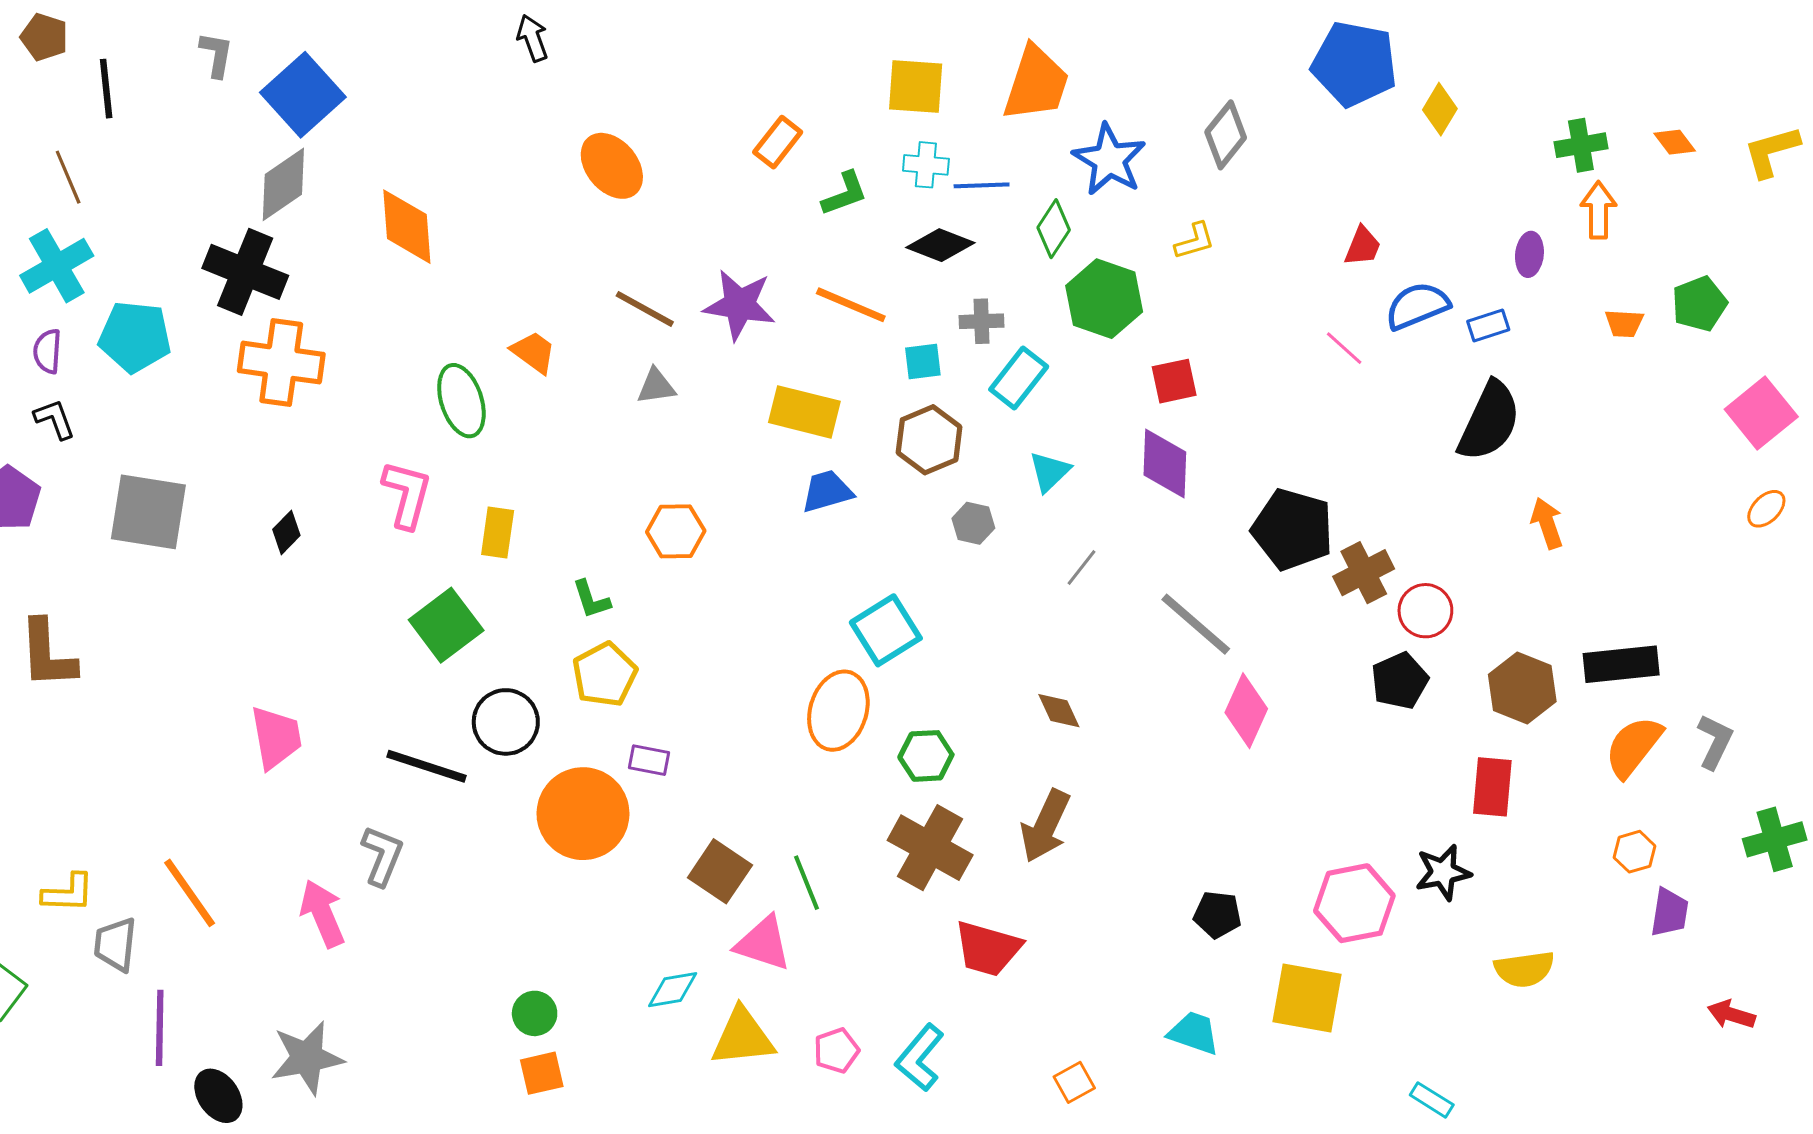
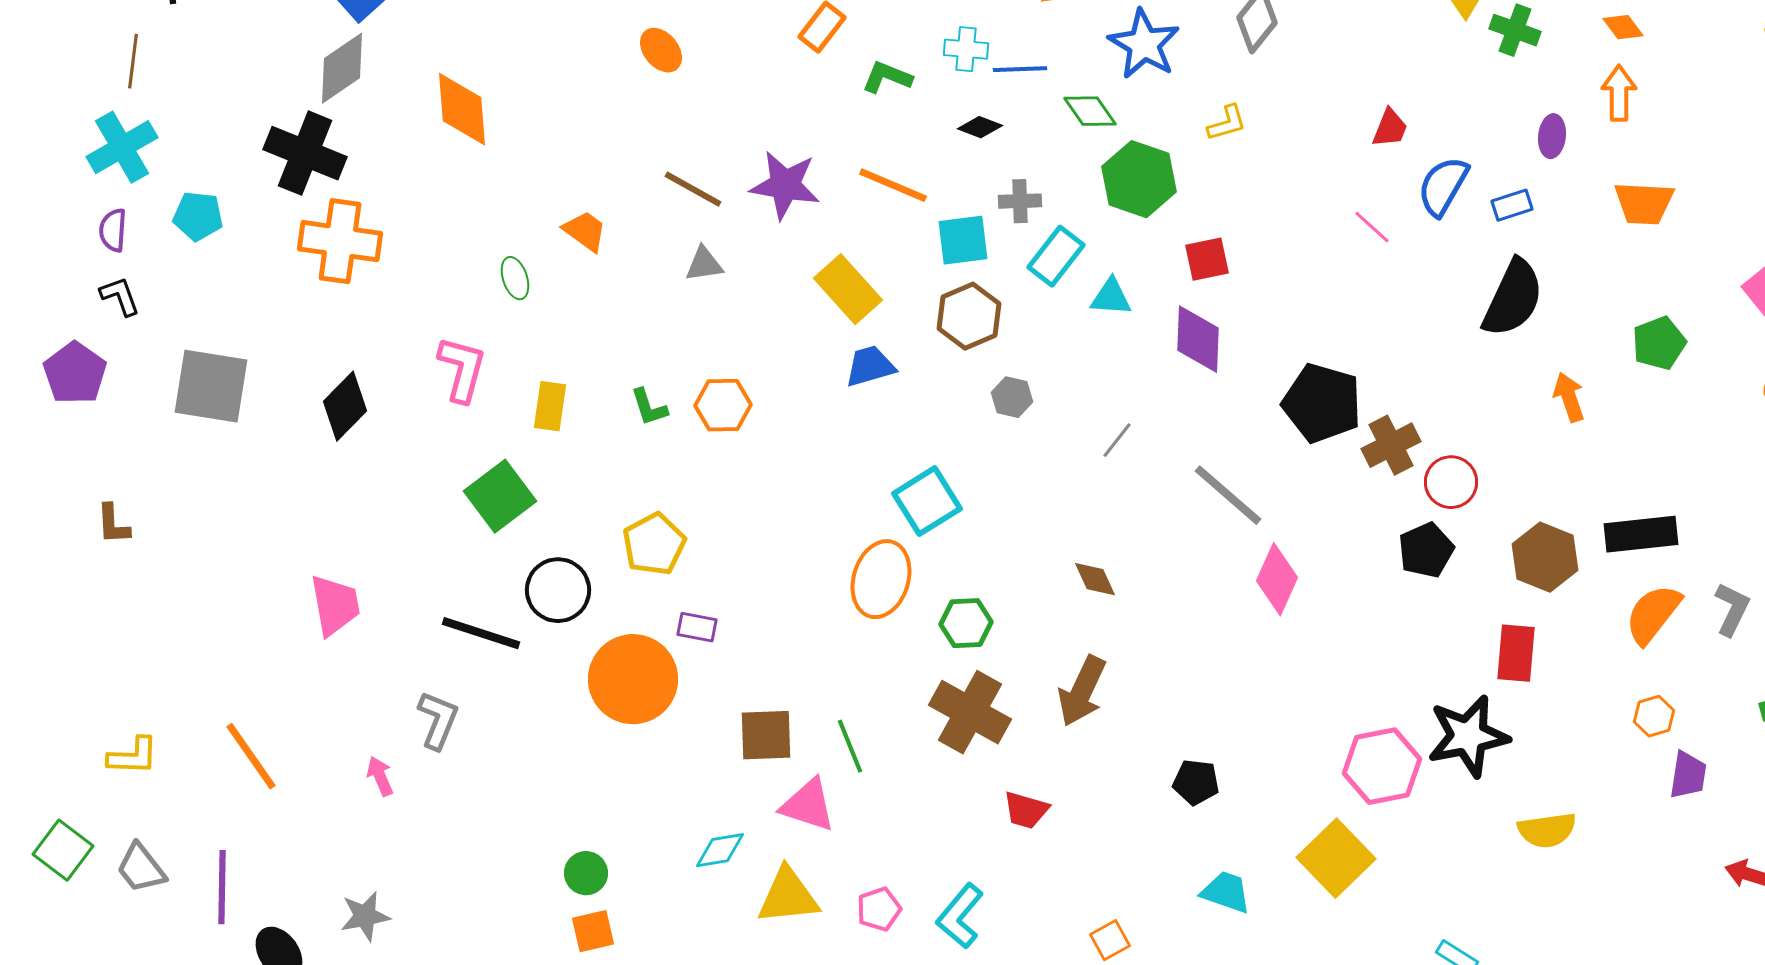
orange diamond: (1675, 142) -> (1623, 27), moved
green cross: (1581, 145) -> (1515, 30), moved, turned 30
orange ellipse: (612, 166) -> (661, 50), size x0.7
brown line: (68, 177) -> (133, 61), turned 30
green L-shape: (845, 194) -> (887, 77), turned -138
green diamond: (1054, 229) -> (1090, 111), turned -68
black diamond: (940, 245) -> (980, 127), size x0.7
green pentagon: (1699, 304) -> (1659, 343), moved
blue semicircle: (1417, 306) -> (1443, 186), turned -38
orange trapezoid: (1624, 323) -> (1644, 203), size x1.6
cyan pentagon: (135, 337) -> (198, 216), size x0.7
cyan square: (923, 361) -> (963, 240), size x1.4
green ellipse: (461, 401) -> (515, 278), size x0.6
yellow rectangle: (804, 412) -> (848, 289), turned 34
cyan triangle: (1050, 472) -> (1111, 297), moved, turned 48
black diamond: (286, 532) -> (345, 406), size x1.6
green L-shape: (591, 599) -> (649, 407), moved
brown L-shape: (47, 654) -> (113, 524), size x0.6
brown square: (720, 871) -> (766, 735), turned -36
black star: (1443, 872) -> (1468, 736), size x1.5
pink arrow: (322, 914) -> (380, 776), size x0.6
black pentagon: (1217, 915) -> (1196, 782), moved
gray trapezoid: (115, 944) -> (141, 868), moved, turned -44
red trapezoid: (988, 949) -> (1026, 810), size x0.7
yellow square: (1307, 998) -> (1336, 858), turned 36
gray star: (307, 1058) -> (365, 916), size x0.7

